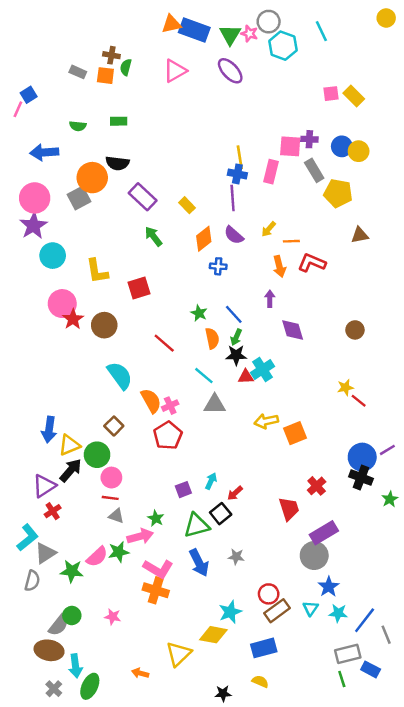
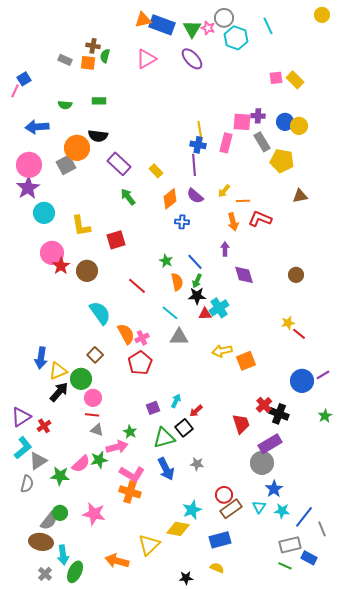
black cross: (361, 478) -> (279, 414), moved
purple triangle: (44, 486) -> (21, 417), moved
pink star: (113, 617) -> (94, 514), size x1.6
orange arrow: (140, 673) -> (117, 561), size x1.6
green line: (342, 679) -> (285, 566), turned -48

